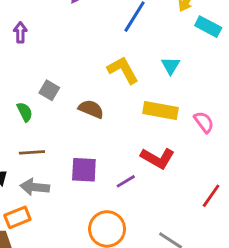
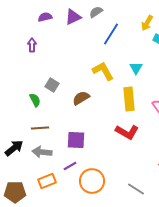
brown semicircle: (91, 109) -> (81, 98), turned -54
yellow rectangle: (160, 110) -> (129, 99), turned 75
purple line: (126, 181) -> (70, 166), moved
orange rectangle: (17, 217) -> (47, 181), moved

